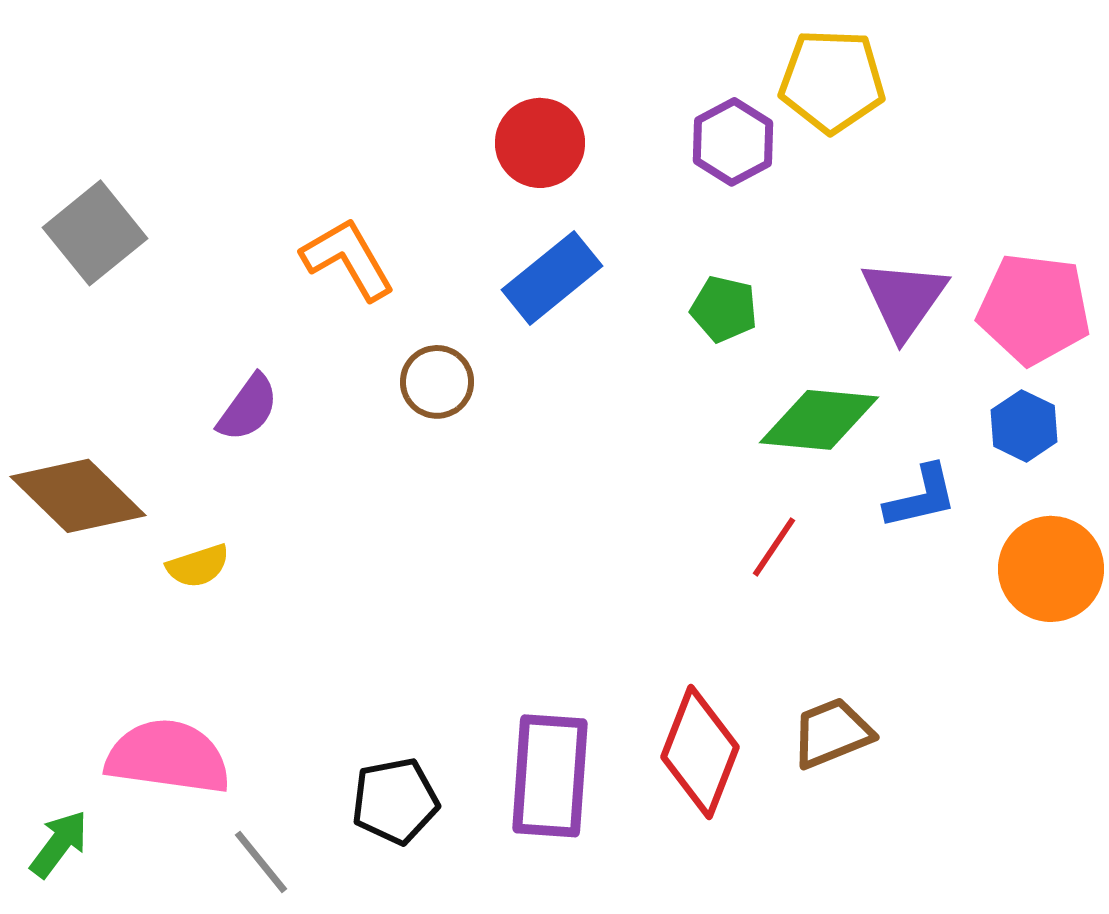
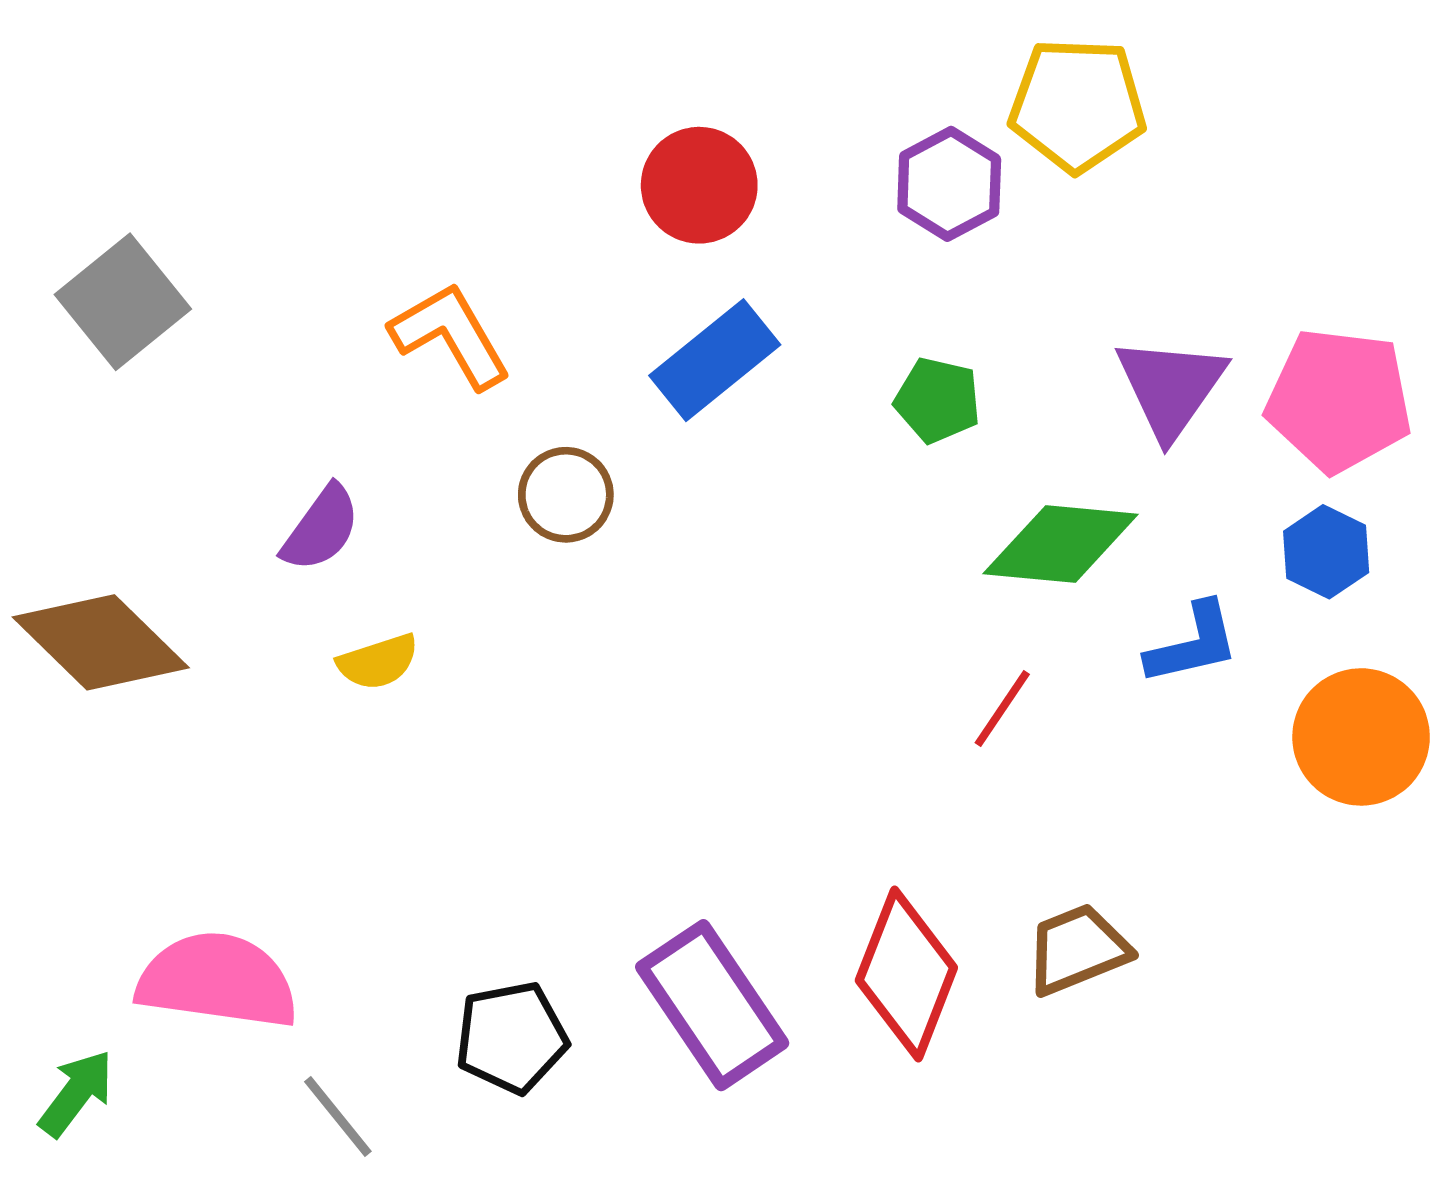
yellow semicircle: (198, 566) -> (378, 662), moved
purple rectangle: (550, 776) -> (712, 1005), turned -38

